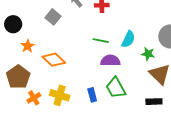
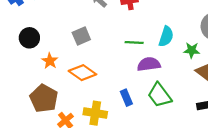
gray square: (53, 17) -> (81, 36), moved, turned 35
blue rectangle: (92, 95) -> (126, 98), moved

